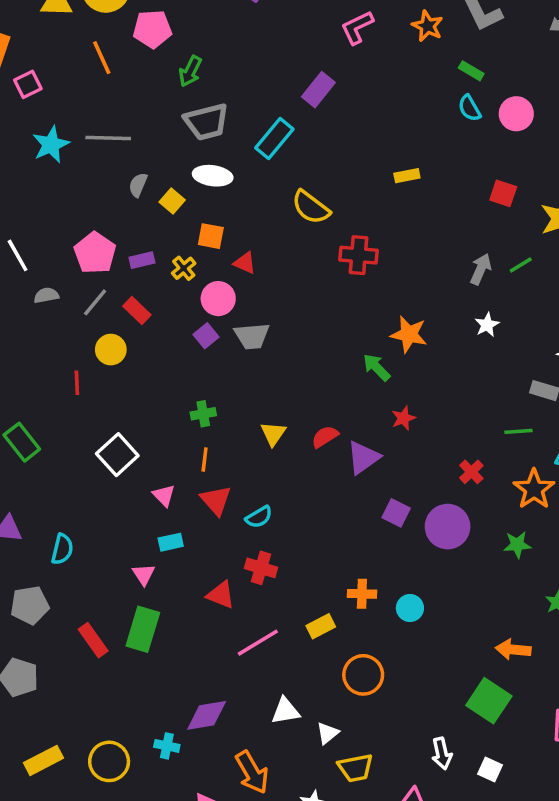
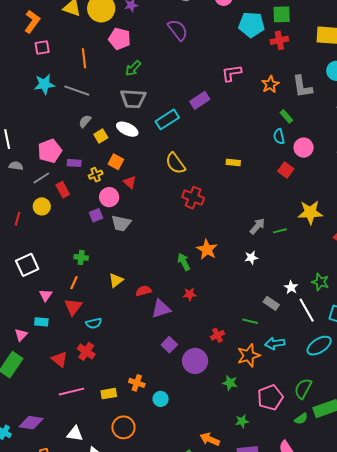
orange line: (102, 58) -> (84, 58), moved
red square: (503, 193) -> (286, 170), moved

